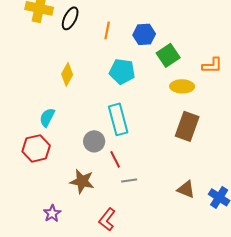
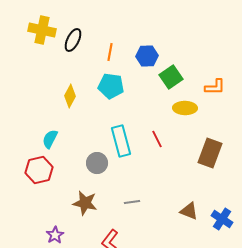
cyan pentagon: (122, 71) -> (111, 86), moved
brown rectangle: (187, 126) -> (210, 153), moved
red line: (115, 159) -> (157, 139), moved

